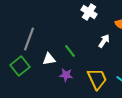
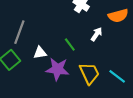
green line: (70, 51) -> (70, 44), moved
purple star: (66, 75) -> (57, 69), size x1.6

